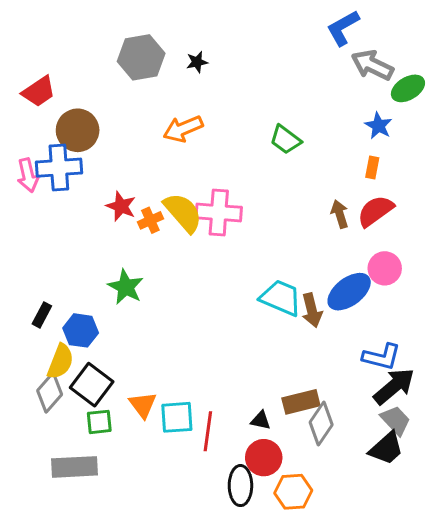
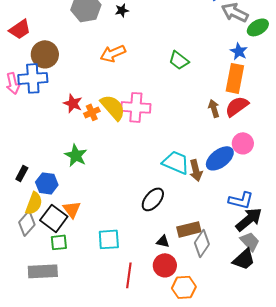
orange rectangle: (372, 168) -> (235, 78), size x2.0
orange triangle: (143, 405) -> (72, 209), moved
red line: (208, 431) -> (129, 275), moved
black ellipse: (240, 486) -> (153, 199), moved, turned 40

